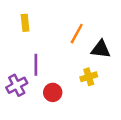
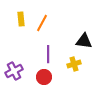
orange line: (77, 34) -> (42, 23), moved
purple line: (36, 65) -> (48, 54), moved

